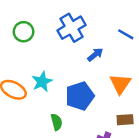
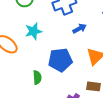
cyan star: (42, 82) -> (33, 31), moved

